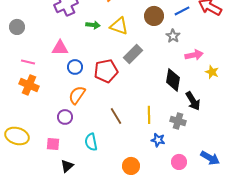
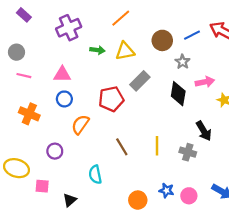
yellow triangle: (119, 26) -> (125, 51), turned -30
pink line: (28, 62) -> (24, 76), moved
blue circle: (75, 67) -> (64, 99), moved
black diamond: (173, 80) -> (178, 94), moved
purple circle: (65, 117) -> (55, 151), moved
blue star: (158, 140) -> (167, 190), moved
pink square: (53, 144) -> (42, 186), moved

